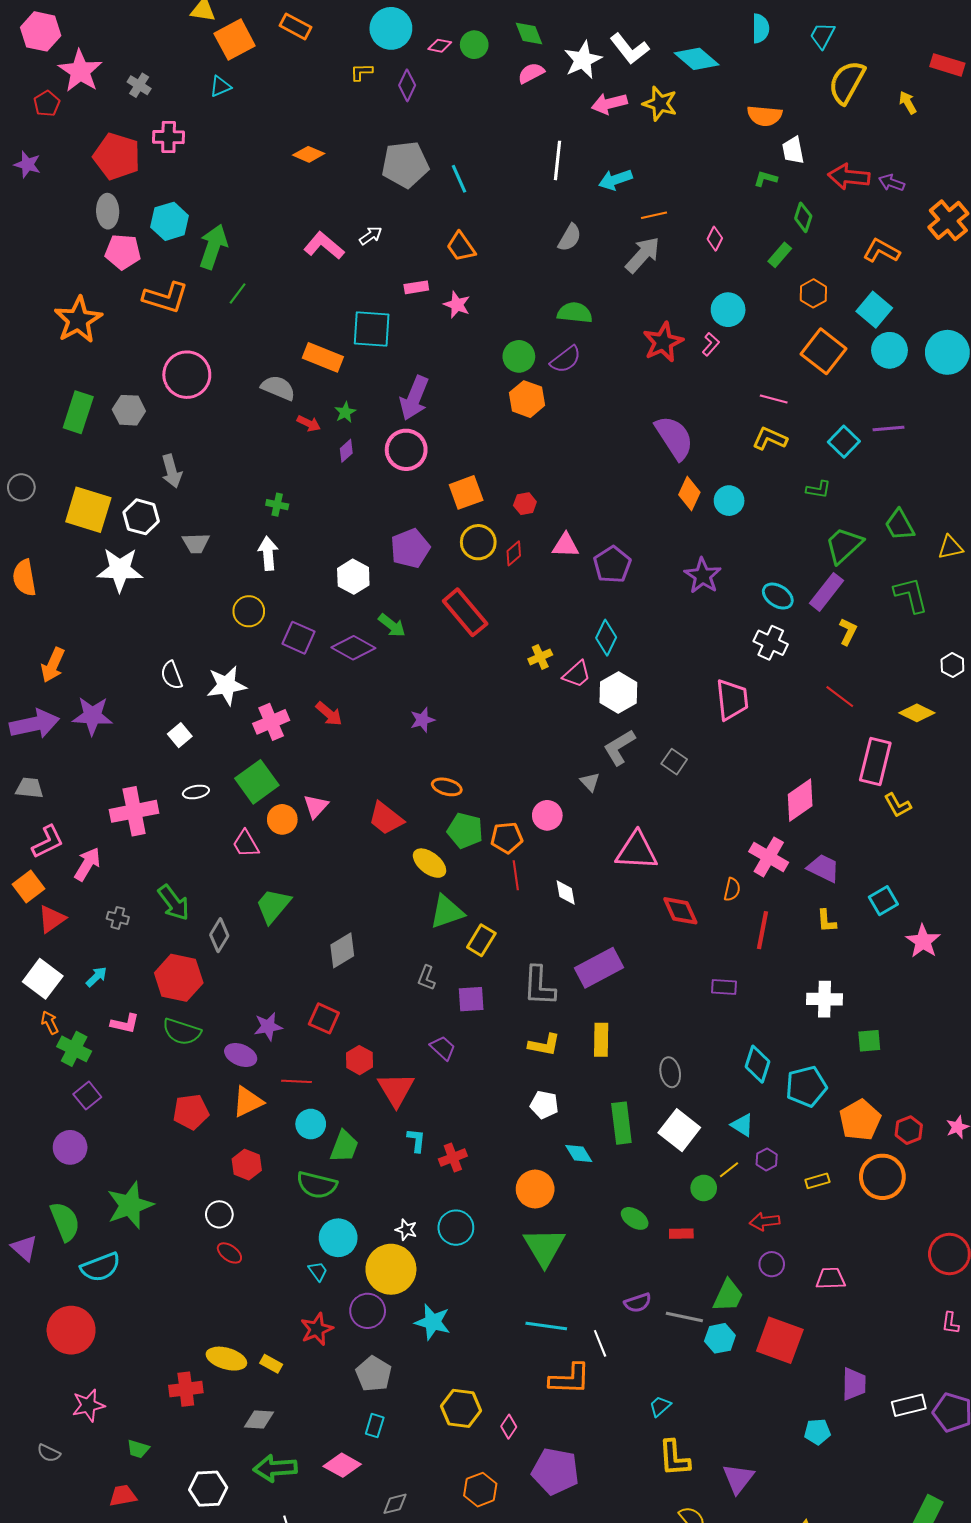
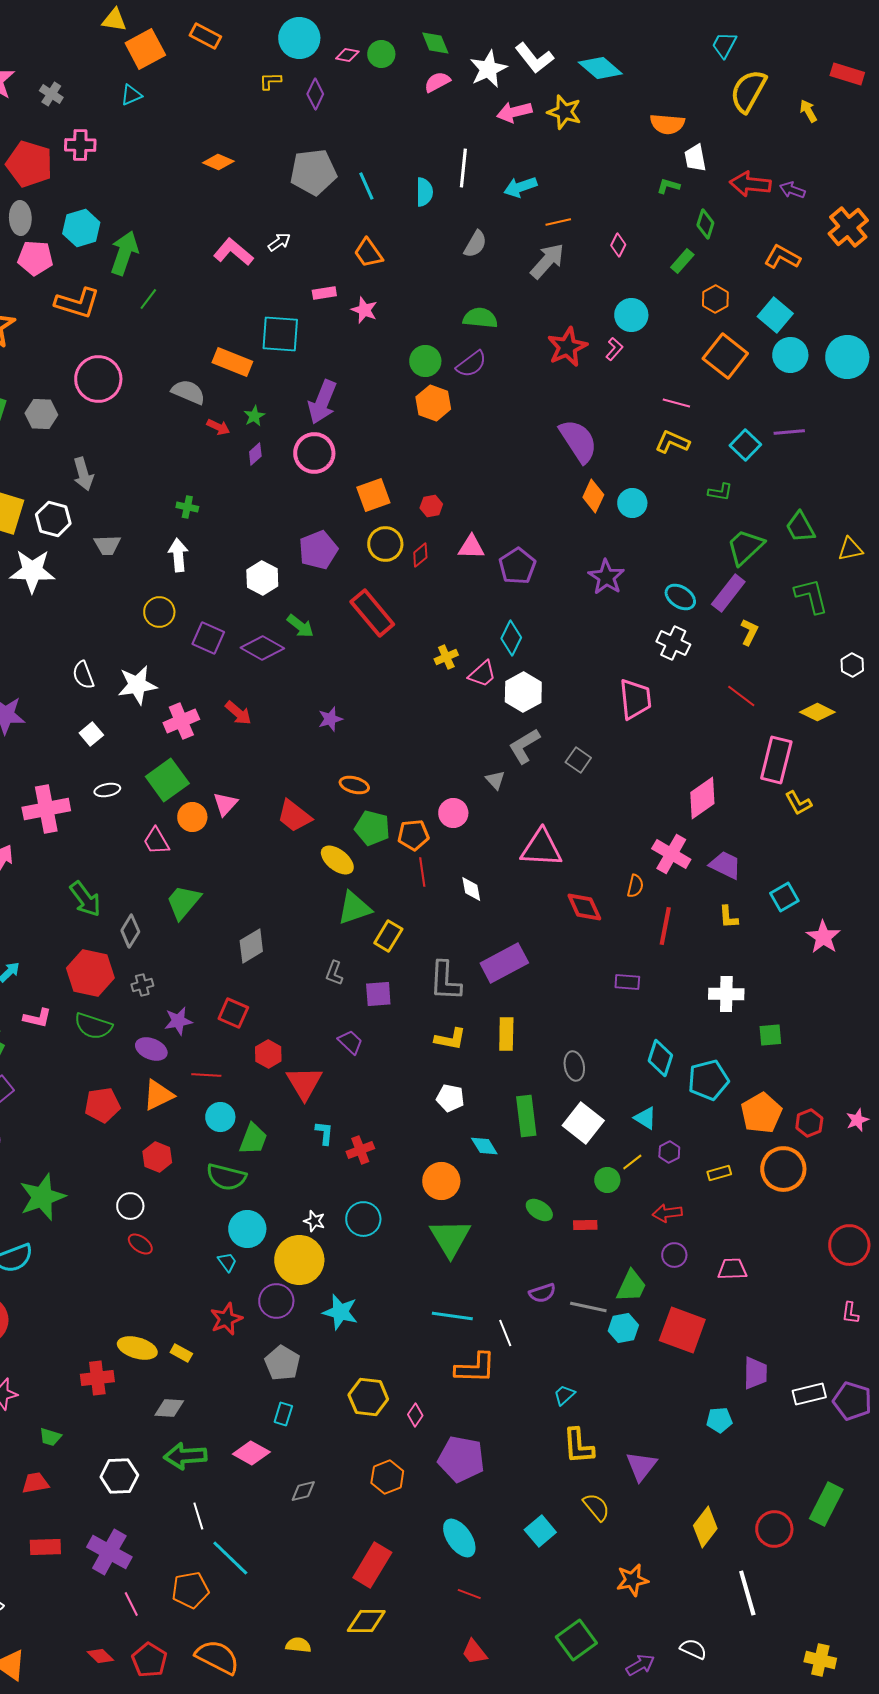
cyan semicircle: (761, 28) -> (424, 192), moved
gray cross: (118, 918) -> (142, 985), moved, turned -30

